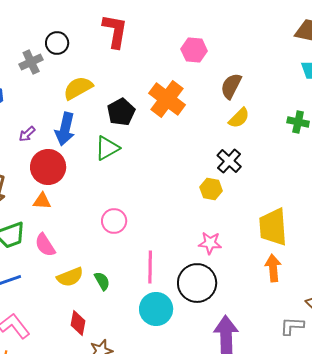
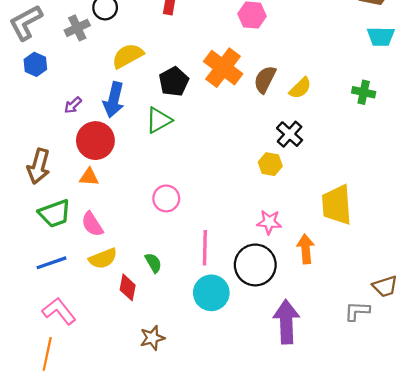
brown semicircle: (231, 86) -> (265, 79), moved
orange arrow: (273, 268) -> (306, 249), moved
yellow semicircle: (70, 277) -> (103, 259), moved
red diamond: (78, 323) -> (128, 287), moved

